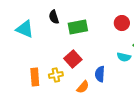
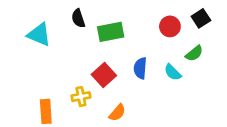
cyan semicircle: (124, 57) -> (173, 72), turned 32
blue semicircle: (100, 74) -> (140, 68), moved
orange rectangle: (35, 77) -> (46, 111), moved

